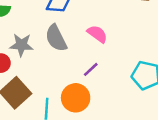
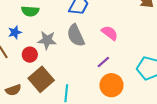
orange circle: (76, 98) -> (111, 85), moved

